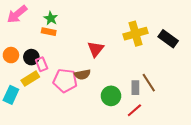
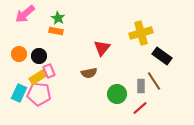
black rectangle: (168, 39) -> (162, 56), moved
pink rectangle: (42, 64) -> (49, 71), moved
pink pentagon: (65, 81) -> (39, 94), moved

